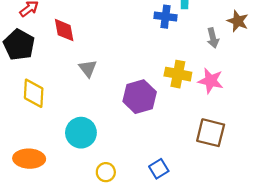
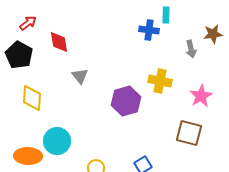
brown star: (238, 21) -> (213, 34), turned -30
pink star: (211, 81) -> (201, 96), moved, turned 30
cyan circle: (81, 133) -> (57, 141), moved

